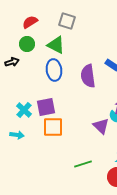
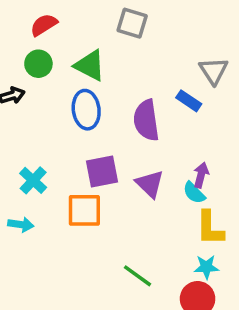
gray square: (67, 21) -> (132, 23), moved
purple square: (46, 107) -> (102, 172), moved
purple triangle: (101, 126) -> (150, 184), moved
green line: (83, 164) -> (137, 276), turned 54

